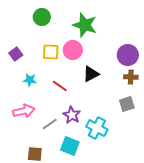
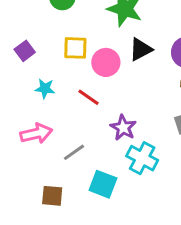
pink circle: (73, 50) -> (106, 62), moved
black triangle: (91, 74) -> (141, 49), moved
purple star: (72, 115) -> (123, 128), moved

